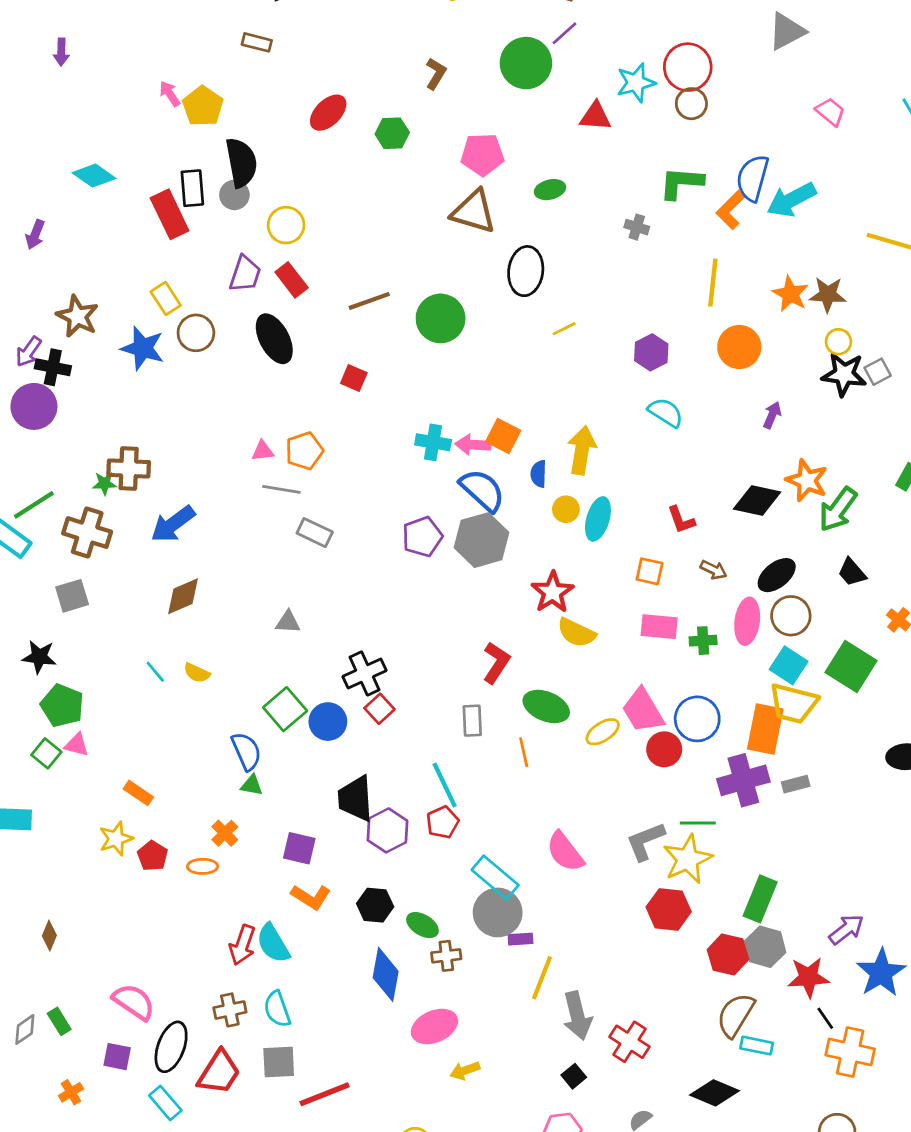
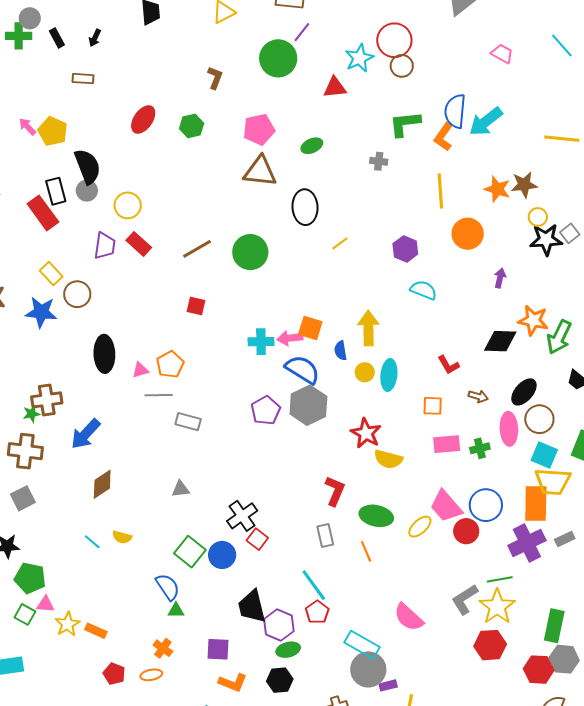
black ellipse: (274, 339) -> (104, 354), moved, turned 36
yellow star: (116, 839) -> (68, 624), moved
green ellipse: (422, 925) -> (288, 650), moved, turned -35

